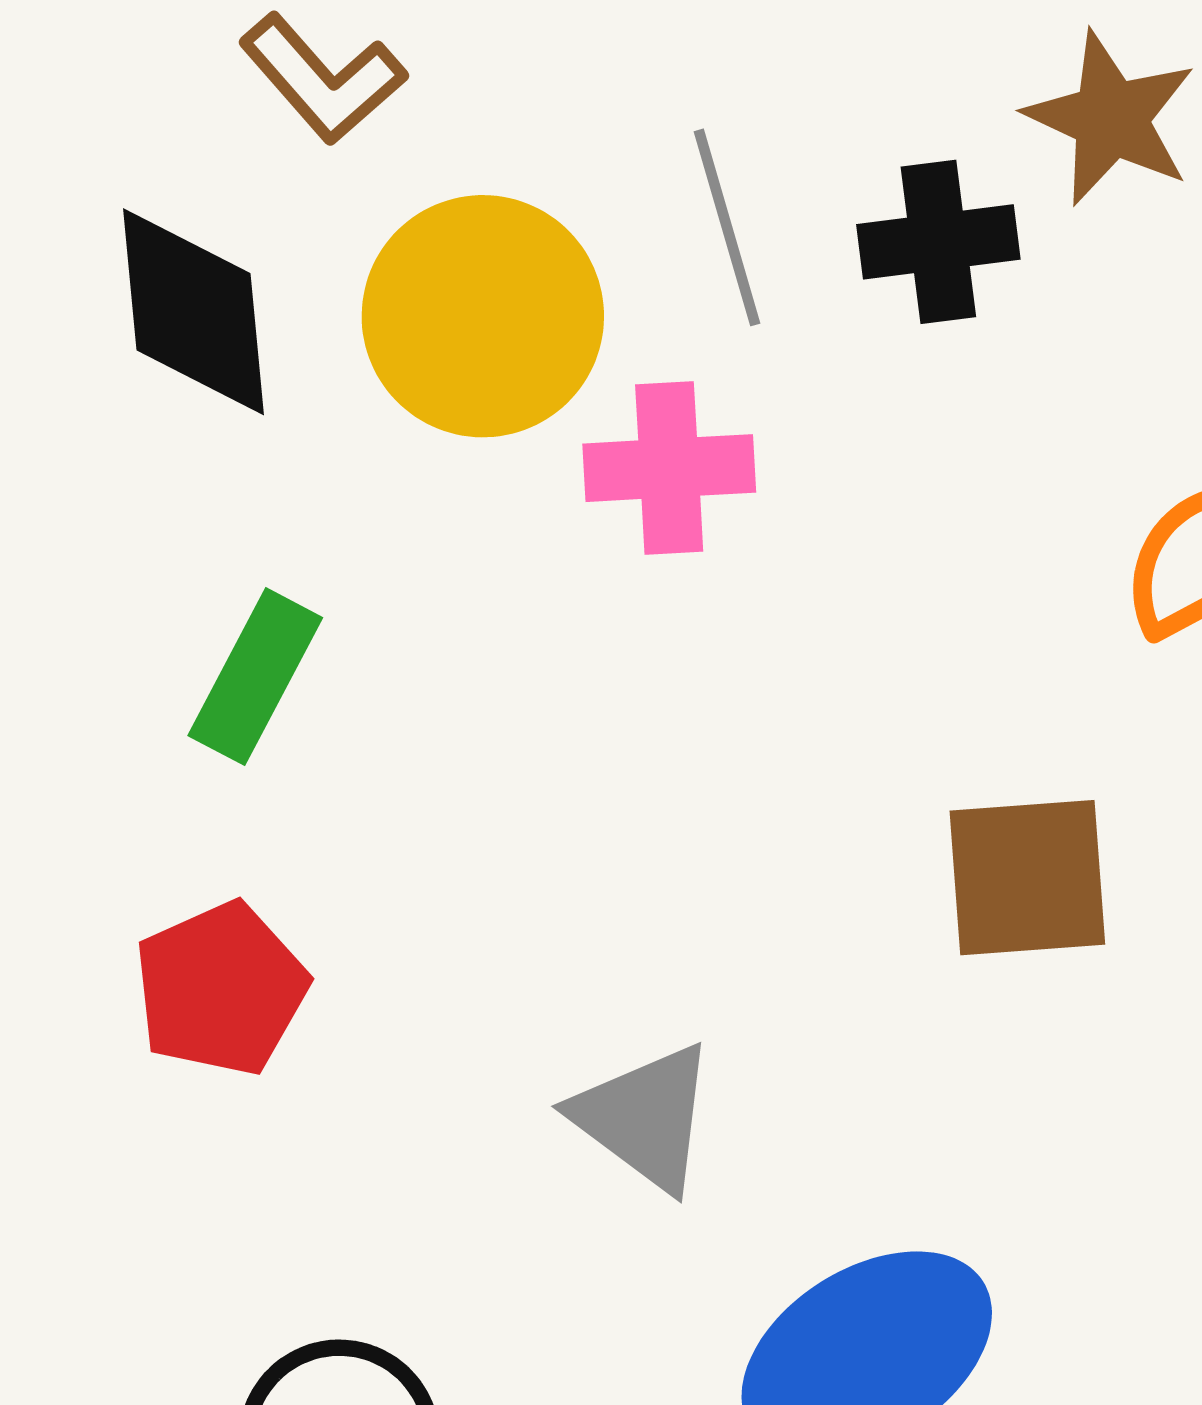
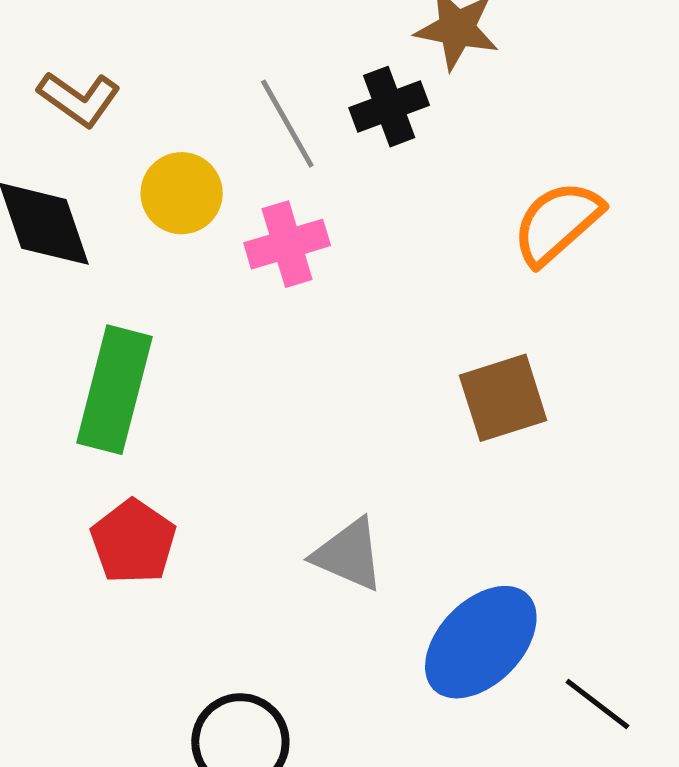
yellow circle: (483, 316) -> (182, 193), size x0.7
green rectangle: (255, 677) -> (114, 390), size x1.5

